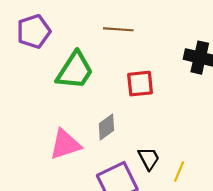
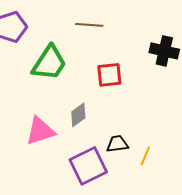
black trapezoid: (149, 158) -> (117, 144), turned -70

